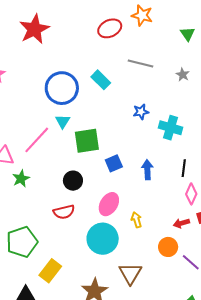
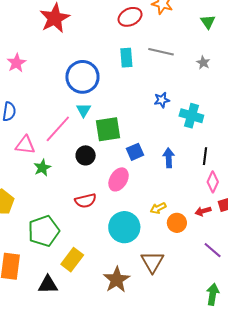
cyan rectangle: (101, 80) -> (126, 58), moved, turned 42
black circle: (73, 181) -> (86, 155), moved
pink ellipse: (109, 204) -> (119, 179), moved
yellow arrow: (137, 220) -> (158, 208), turned -98
orange circle: (168, 247) -> (177, 223), moved

